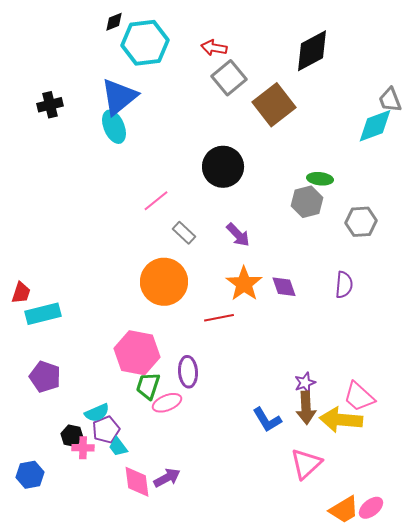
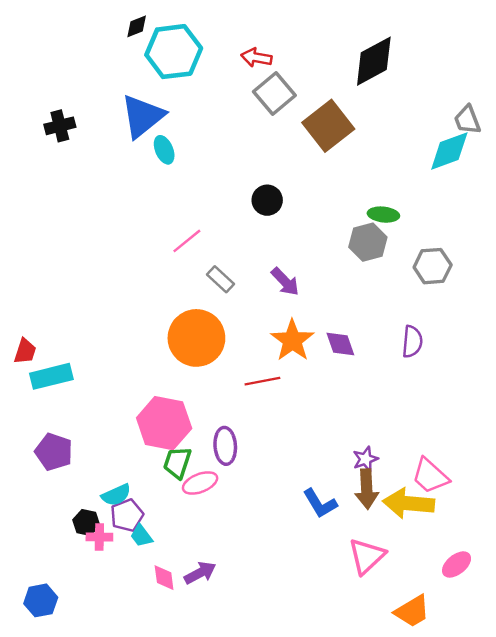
cyan ellipse: (114, 127) -> (164, 150), moved, size x0.7
black circle: (223, 167) -> (267, 200), size x0.6
blue hexagon: (30, 475) -> (41, 600), moved
pink diamond: (137, 482) -> (164, 578), size x0.7
pink ellipse: (371, 508) -> (457, 564), moved

